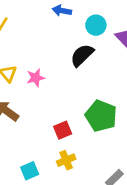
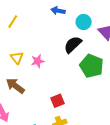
green pentagon: (101, 116) -> (92, 66), moved

